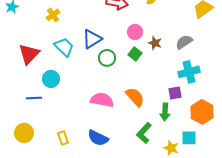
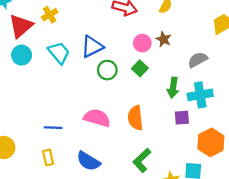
brown star: (155, 43) -> (164, 39), moved
red triangle: (29, 54) -> (21, 26), moved
cyan circle: (51, 79) -> (22, 55), moved
orange semicircle: (135, 97) -> (135, 118), turned -150
blue line: (34, 98) -> (53, 128), moved
green arrow: (165, 112) -> (173, 88), moved

